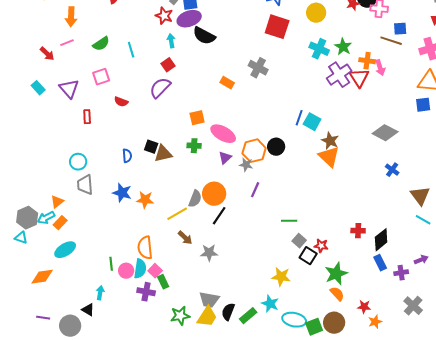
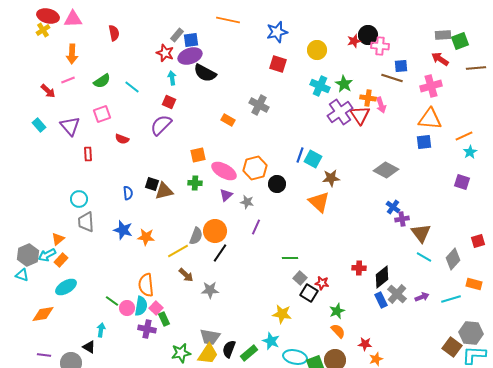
red square: (277, 27) -> (278, 64), size x0.7
cyan line: (131, 50) -> (132, 87), turned -35
red square: (168, 65) -> (169, 102), turned -32
brown star: (330, 141) -> (331, 178), turned -30
orange hexagon: (254, 151) -> (255, 168), moved
orange triangle: (329, 157) -> (319, 202), moved
green line: (111, 264) -> (112, 301), turned -48
purple cross: (401, 273) -> (402, 219), moved
green star: (336, 274) -> (337, 311), size x0.7
gray cross: (413, 306) -> (397, 294), moved

